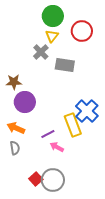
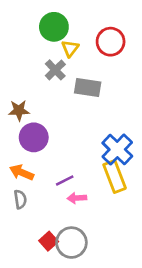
green circle: (53, 16) -> (54, 27), moved
yellow rectangle: (73, 125) -> (115, 176), moved
pink arrow: (57, 147) -> (77, 198), turned -32

